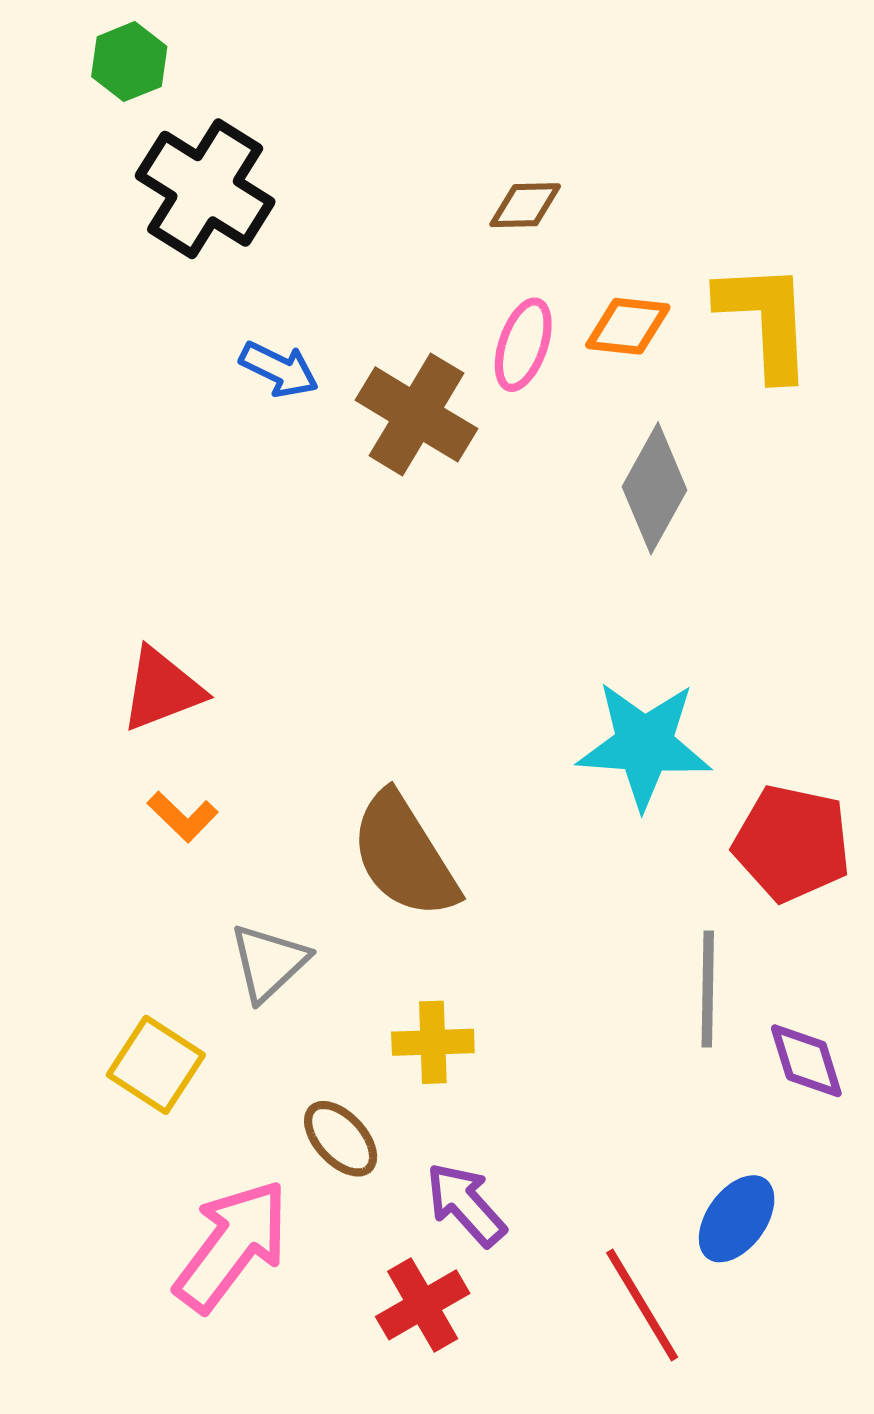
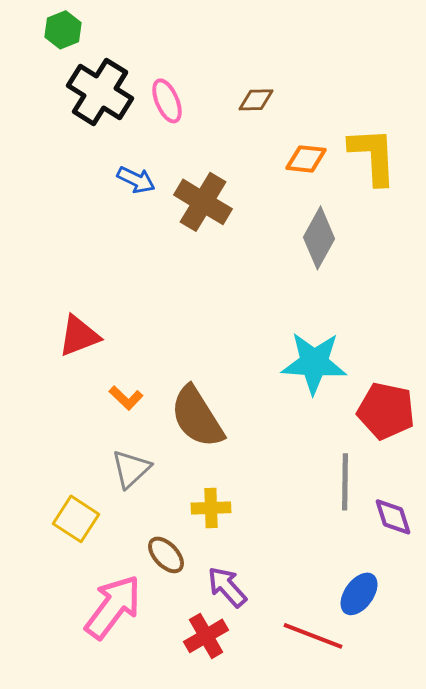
pink ellipse: (523, 345) -> (167, 101), moved, turned -42
orange L-shape: (183, 817) -> (126, 398), moved
red line: (642, 1305) -> (313, 636), turned -38

